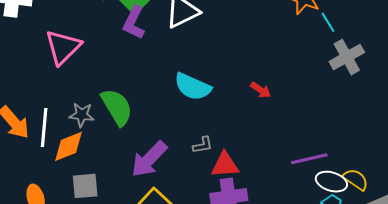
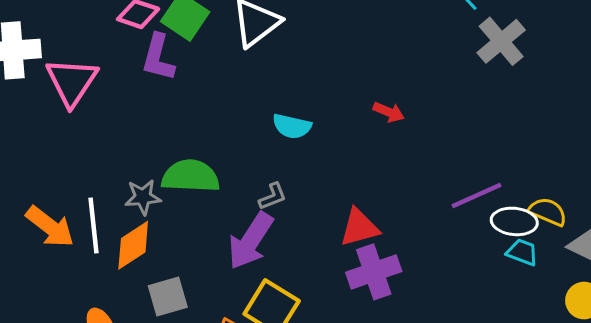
purple L-shape: (134, 23) -> (158, 57), moved
pink triangle: (63, 47) -> (72, 82), moved
cyan semicircle: (193, 87) -> (292, 126), size x0.7
green semicircle: (117, 107) -> (191, 176), turned -45
gray L-shape: (203, 145) -> (273, 196), moved

